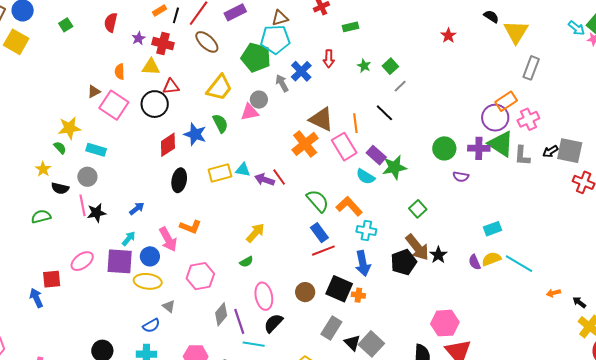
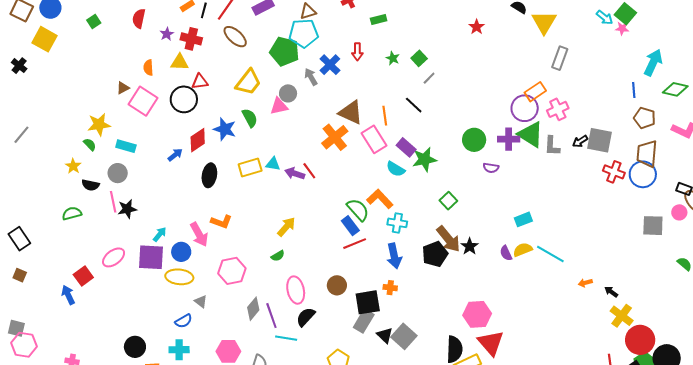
green semicircle: (318, 201) -> (358, 210), moved
blue arrow: (137, 209) -> (175, 155), moved
red square: (52, 279) -> (83, 276), turned -30
black square: (339, 289) -> (368, 302), moved, turned -32

